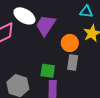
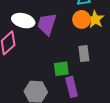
orange circle: (70, 43) -> (82, 19), moved

